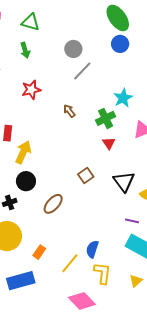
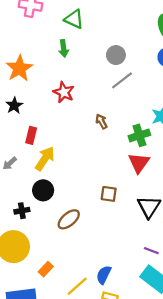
red star: (31, 90) -> (64, 92), turned 30
red triangle: (109, 143) -> (139, 163), size x1.5
brown square: (86, 175) -> (109, 194), turned 35

